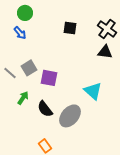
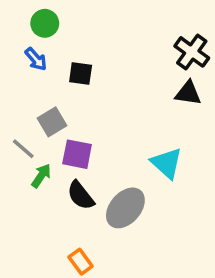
black square: (70, 28) -> (81, 73), moved
gray line: (10, 73) -> (23, 149), moved
purple square: (49, 78) -> (77, 154), moved

